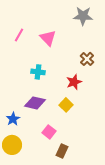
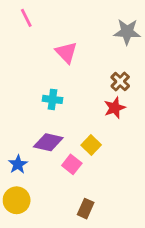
gray star: (83, 16) -> (127, 32), moved
pink line: (19, 35) -> (26, 18), moved, turned -56
red star: (74, 82) -> (115, 108), moved
pink square: (49, 132) -> (72, 164), moved

